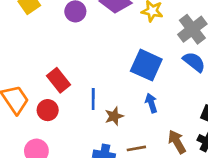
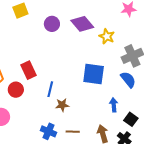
blue square: (146, 65) -> (94, 74), turned -30
blue arrow: (151, 103) -> (114, 105), moved

